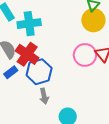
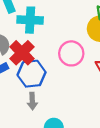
pink circle: (85, 55) -> (71, 53), moved

